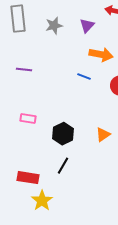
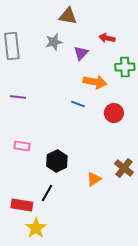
gray star: (54, 26) -> (54, 42), moved
orange triangle: (103, 135) -> (94, 179), moved
black line: (63, 166) -> (47, 193), moved

